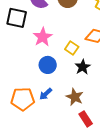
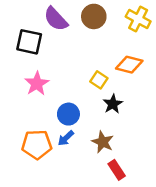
pink star: (43, 37) -> (37, 84), moved
blue circle: (48, 65) -> (68, 114), moved

